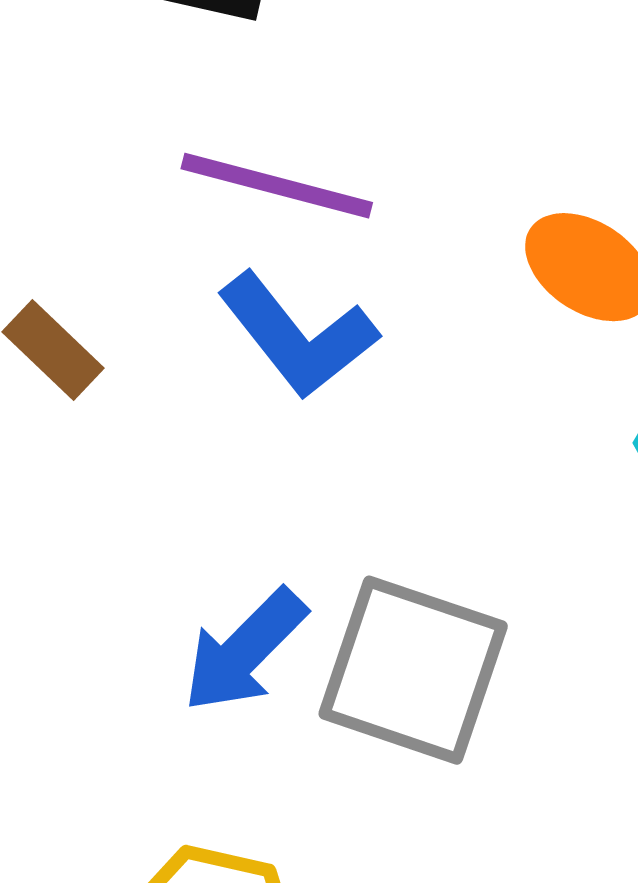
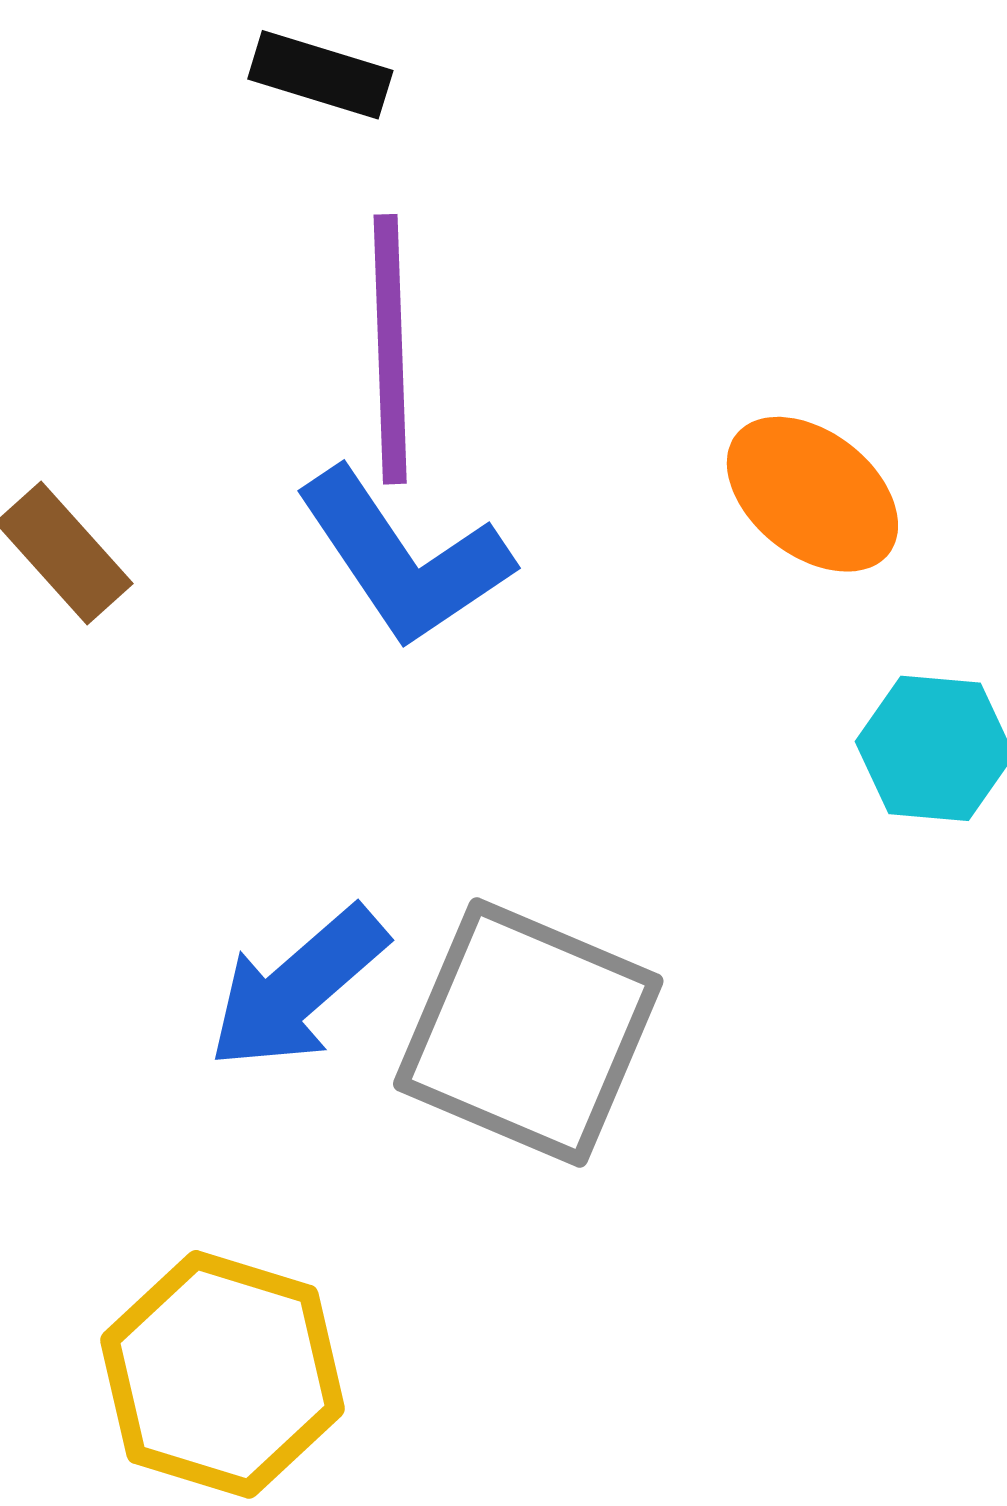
purple line: (277, 186) -> (390, 349), turned 69

